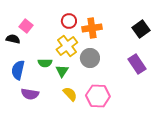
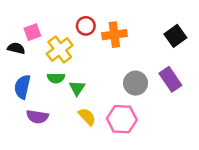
pink square: (26, 26) -> (32, 32), turned 32
yellow cross: (67, 46) -> (60, 50), moved
gray circle: (90, 58) -> (136, 83), moved

